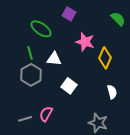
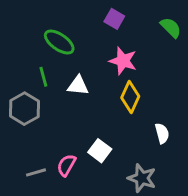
purple square: (69, 14) -> (114, 19), moved
yellow diamond: (105, 58) -> (130, 97), moved
gray hexagon: (31, 75) -> (24, 109), moved
white square: (69, 86) -> (100, 151), moved

